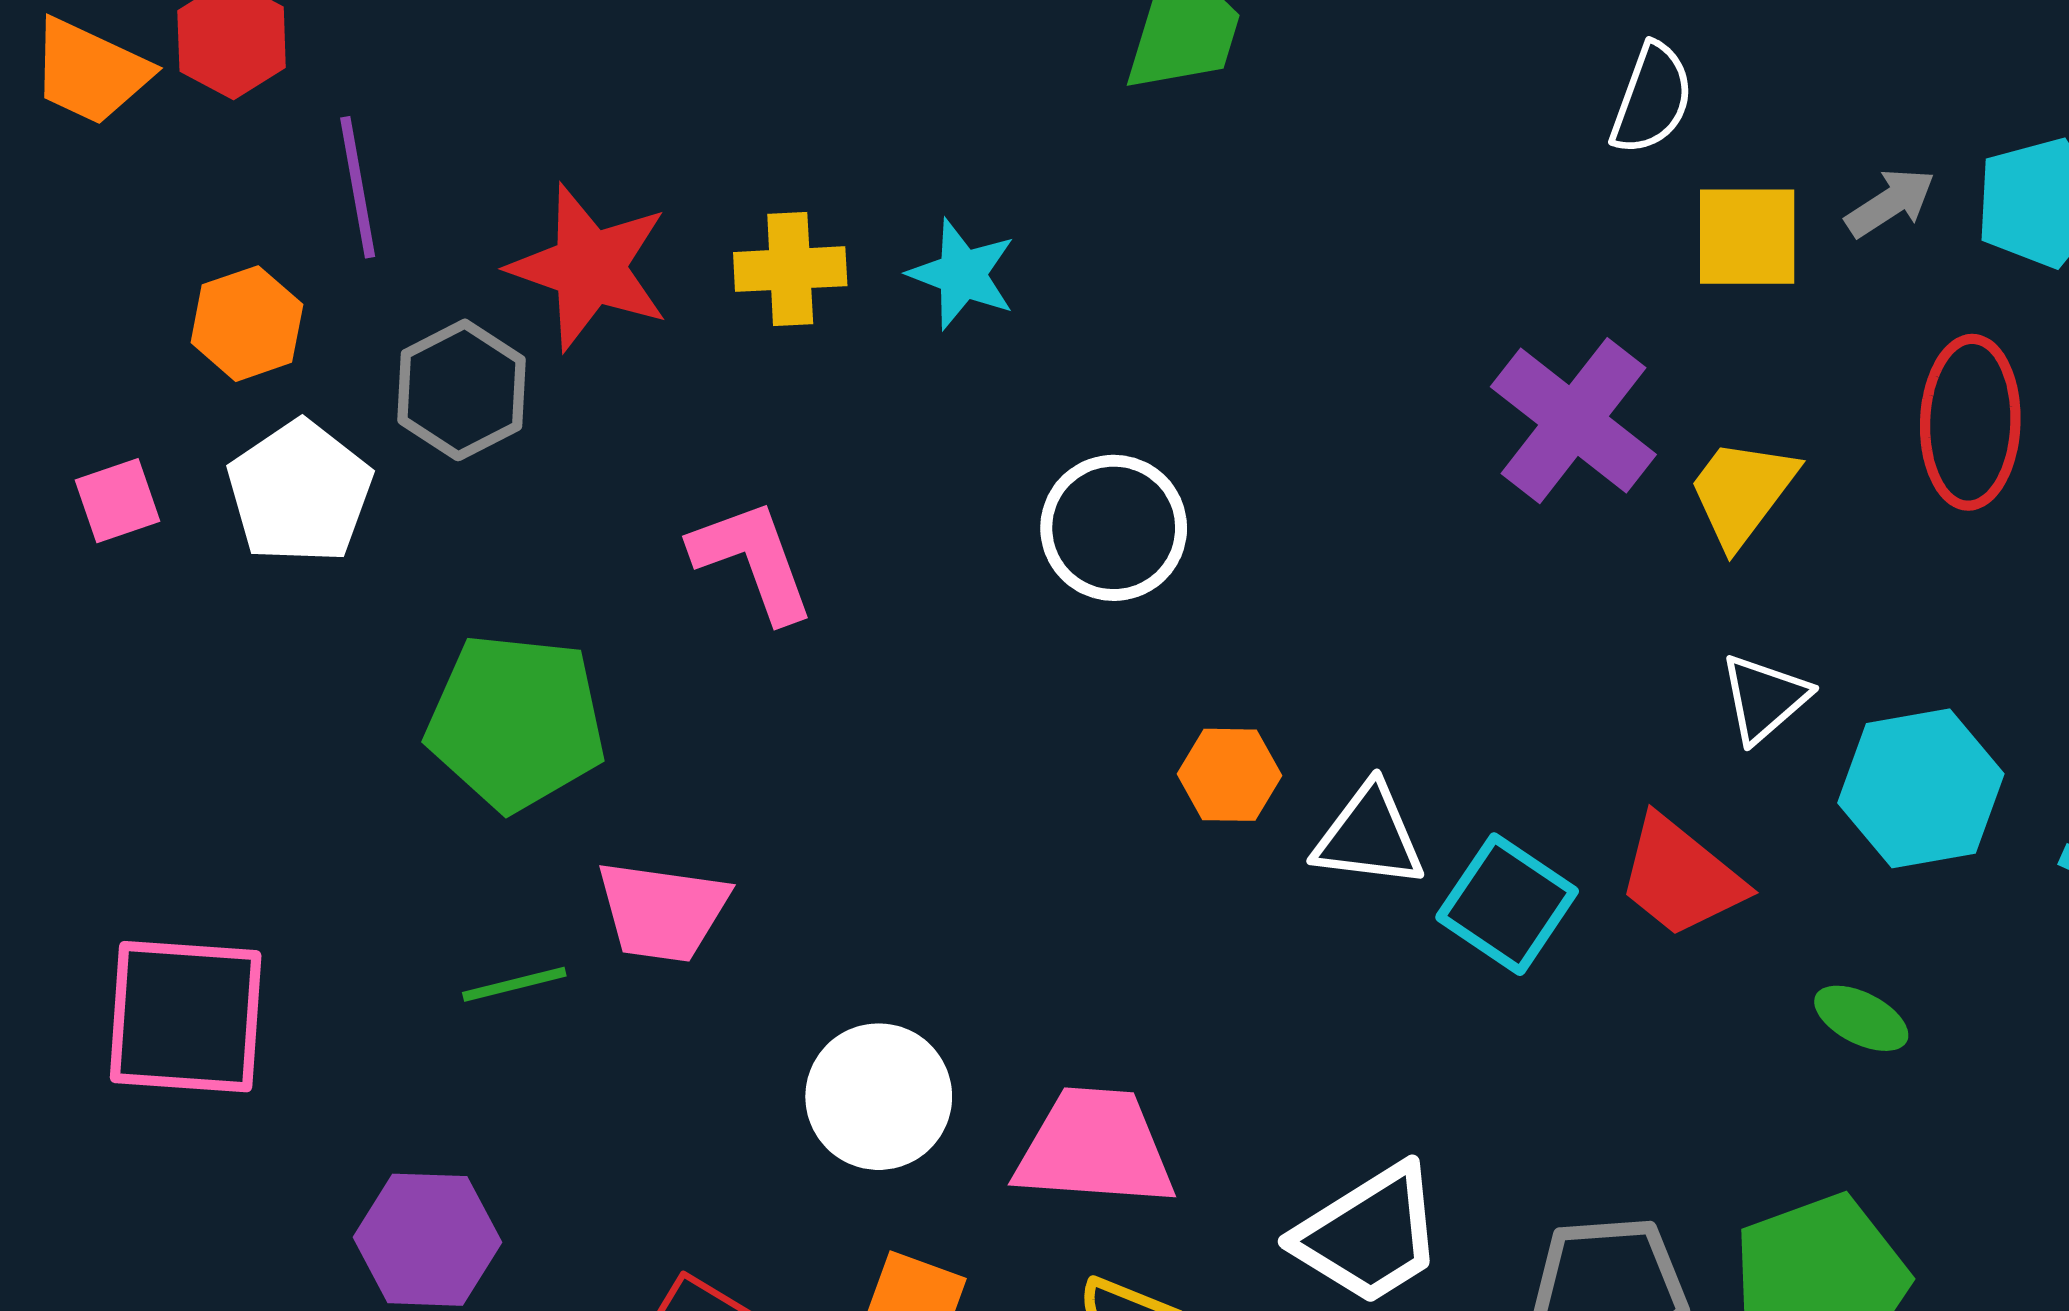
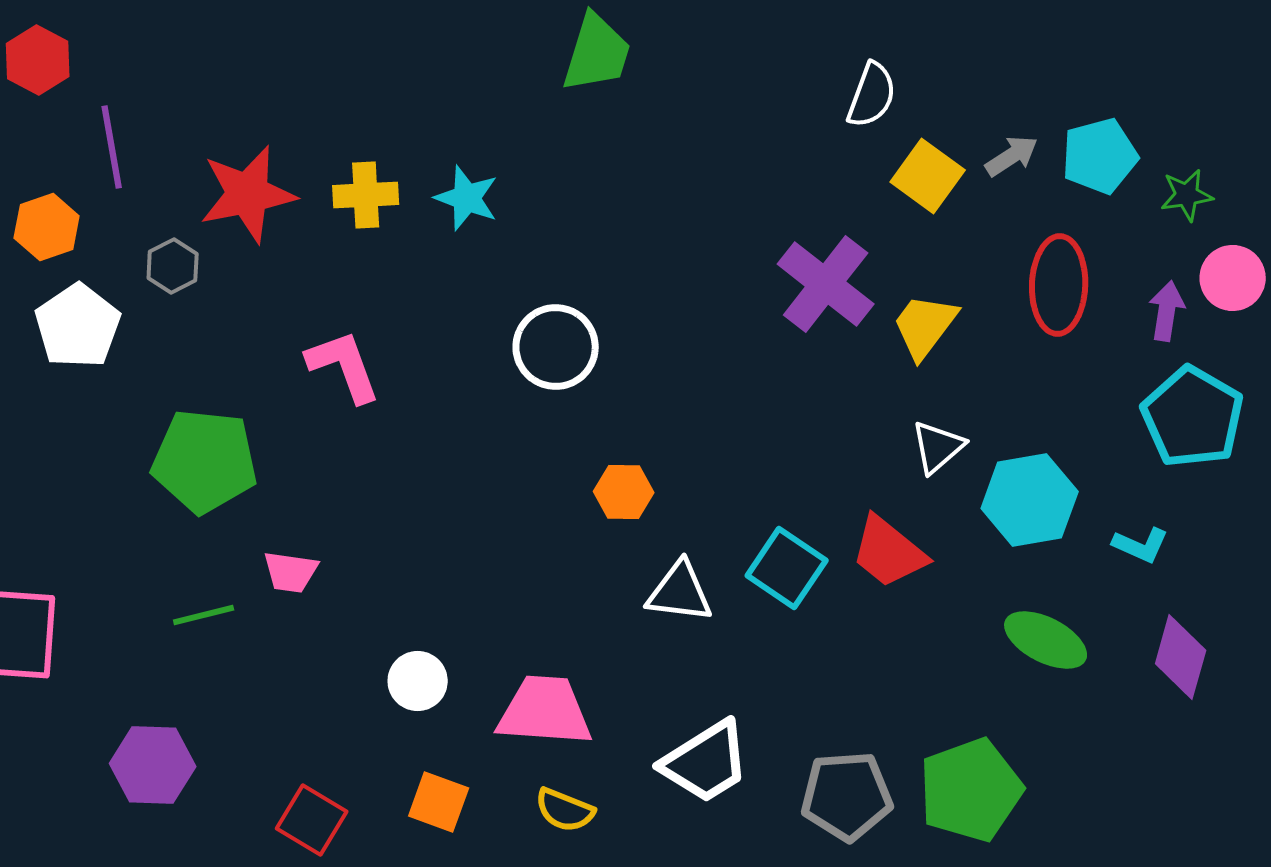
yellow square: (1747, 237) -> (928, 176), turned 36
red star: (589, 267) -> (248, 194), turned -30
gray hexagon: (461, 390) -> (173, 266), size x0.7
white triangle: (1369, 836) -> (680, 592), moved
pink trapezoid: (662, 911) -> (291, 572), size x0.7
green ellipse: (1861, 1018) -> (1046, 640), moved, size x1.5
white circle: (879, 1097) -> (418, 681), size x0.7

